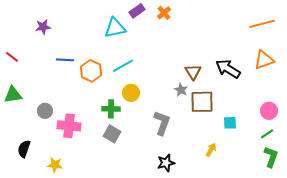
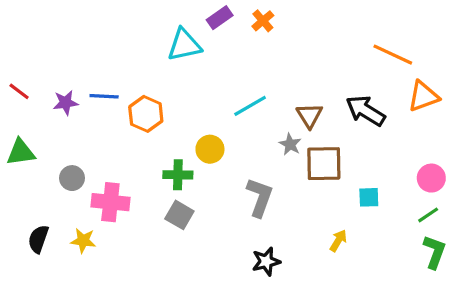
orange line: (262, 24) -> (393, 55), moved, turned 40
purple star: (43, 27) -> (66, 103), moved
cyan line: (123, 66) -> (250, 106), moved
yellow star: (55, 165) -> (83, 241), moved

